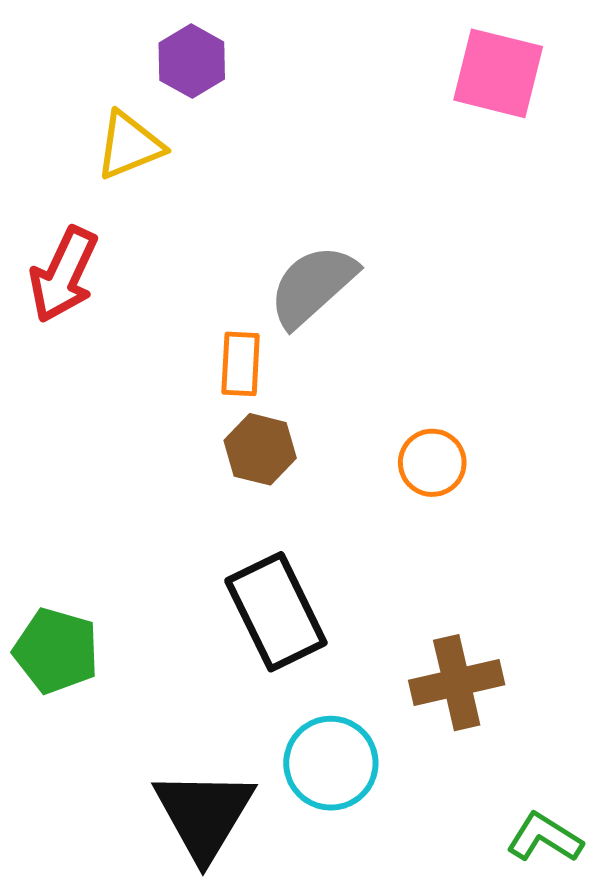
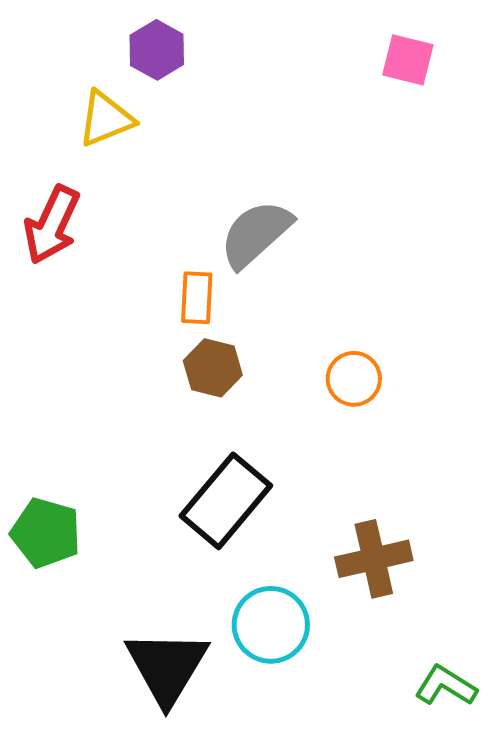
pink square: (498, 73) -> (408, 60), size x0.7
black rectangle: (276, 612) -> (226, 501), turned 66

